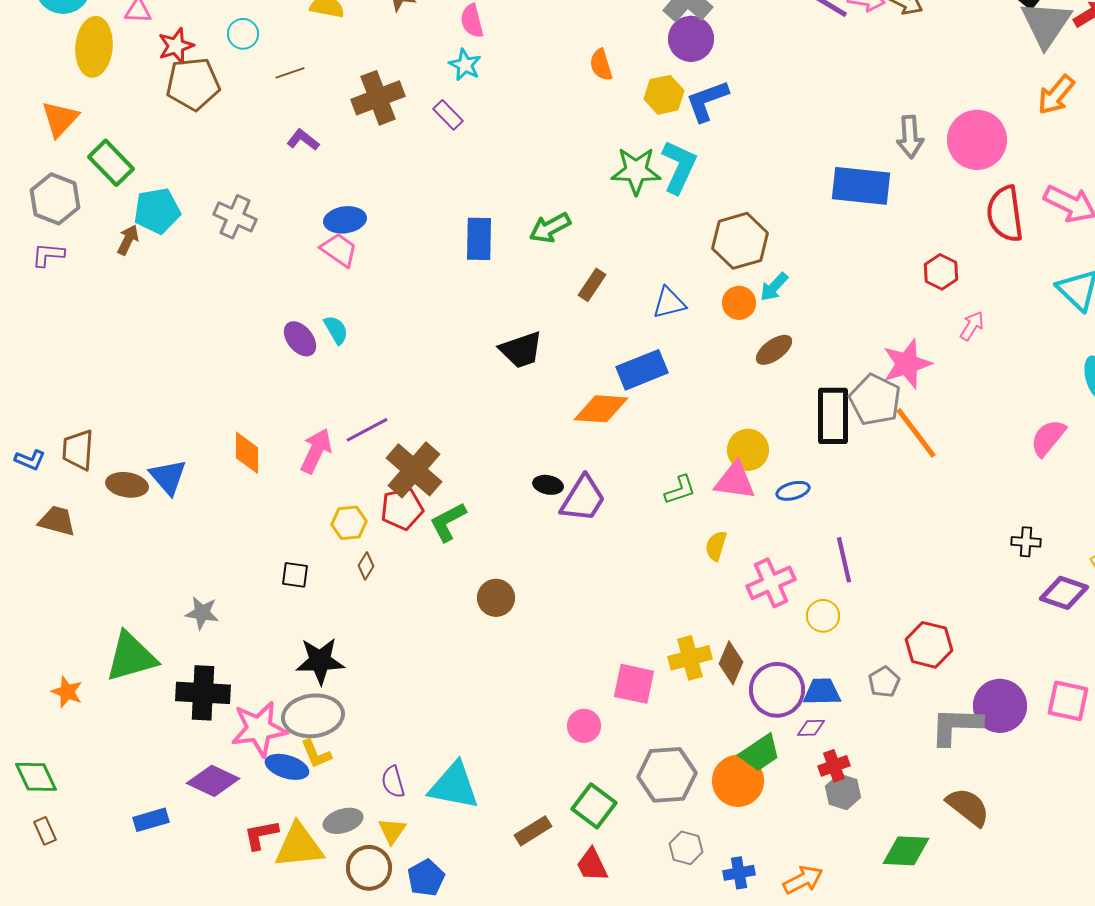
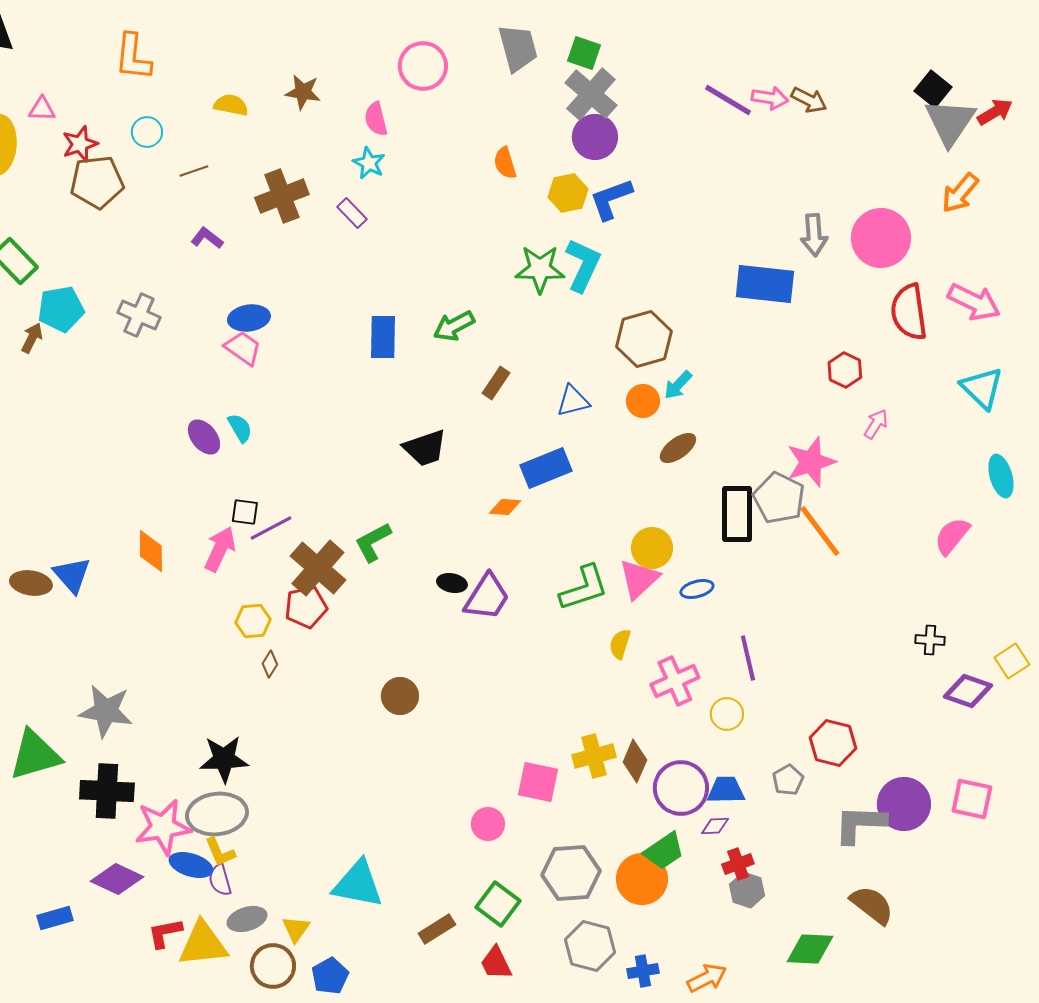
orange diamond: (601, 409) -> (505, 507), size x0.6
pink triangle: (735, 481) -> (639, 579), turned -51
green L-shape: (680, 490) -> (584, 588), size x1.6
green L-shape: (448, 522) -> (373, 542), moved
black square: (295, 575) -> (245, 512), moved
gray star: (202, 613) -> (106, 711), size x1.6
purple semicircle: (393, 782) -> (220, 880), moved
gray hexagon: (686, 848) -> (590, 946), size x1.5

